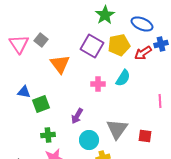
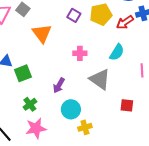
purple square: (92, 46) -> (74, 15), size x0.6
cyan semicircle: (123, 78) -> (117, 52), moved
gray triangle: (117, 129) -> (100, 79), moved, turned -30
green cross: (48, 135) -> (30, 104), turned -32

